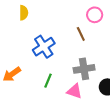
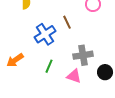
brown line: (81, 34) -> (67, 22), moved

